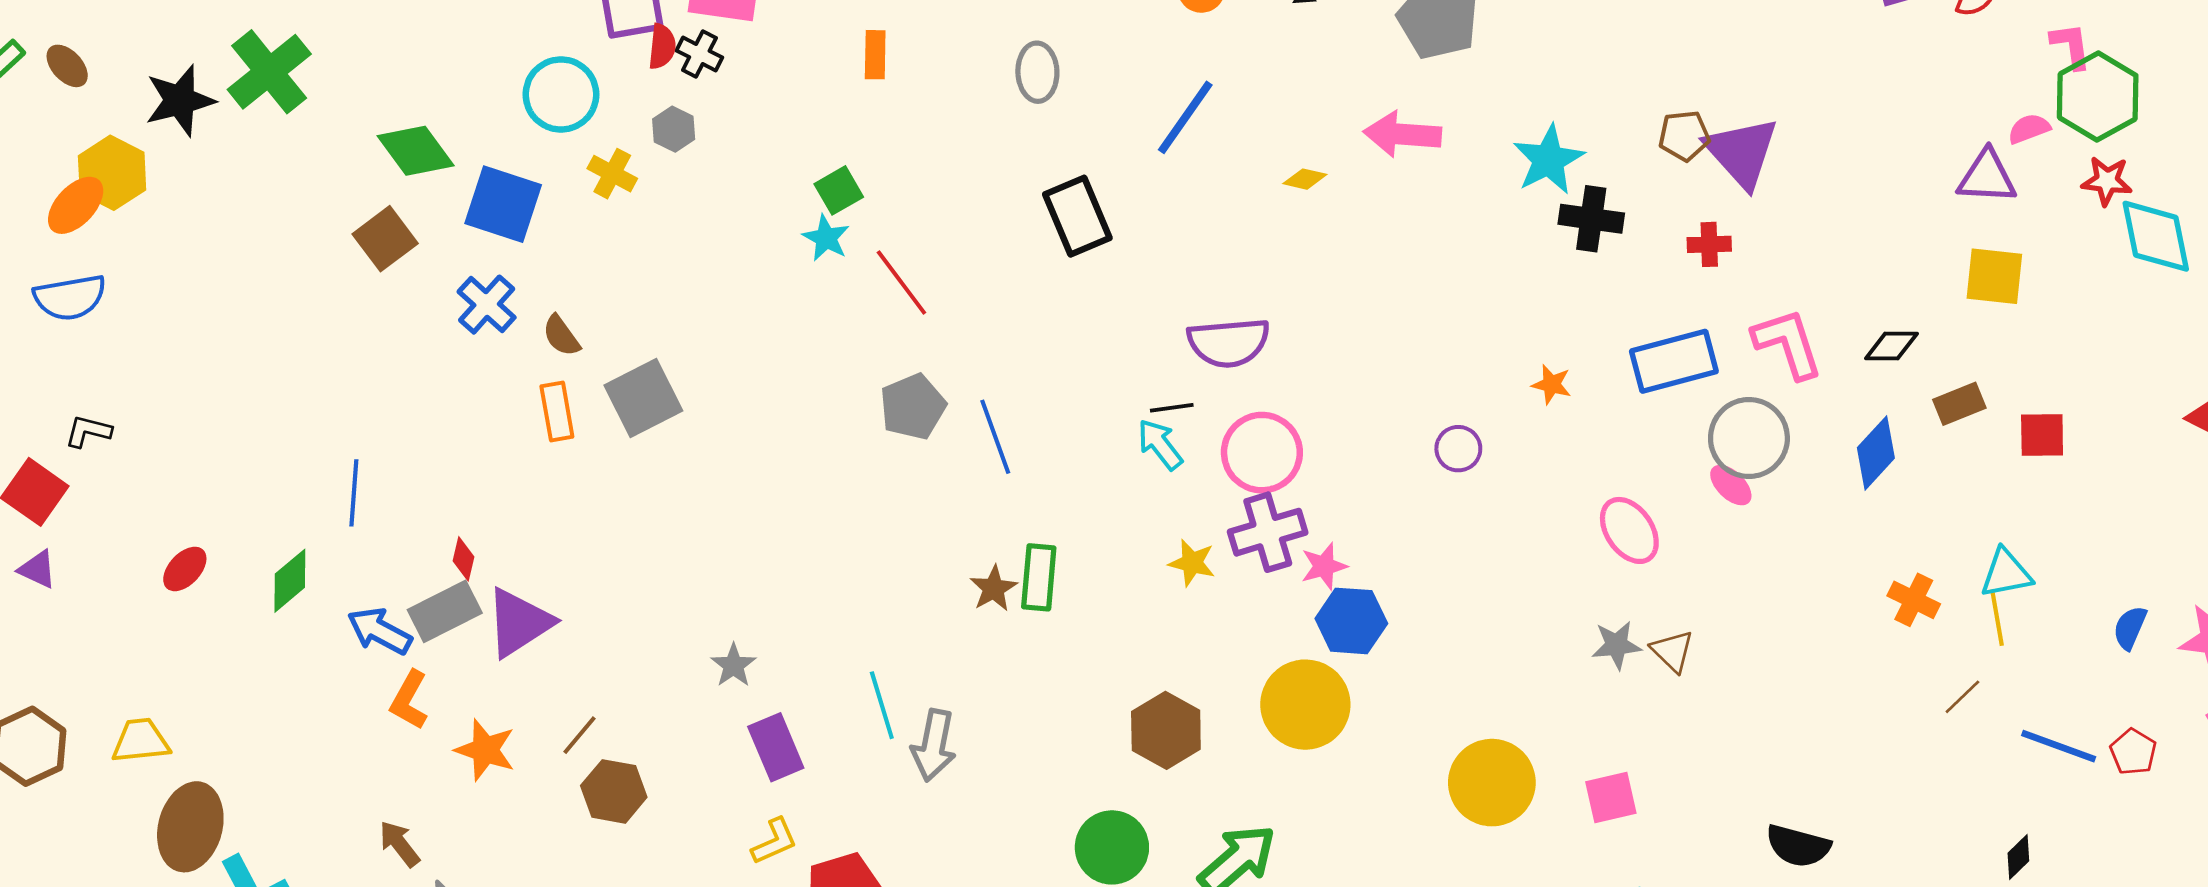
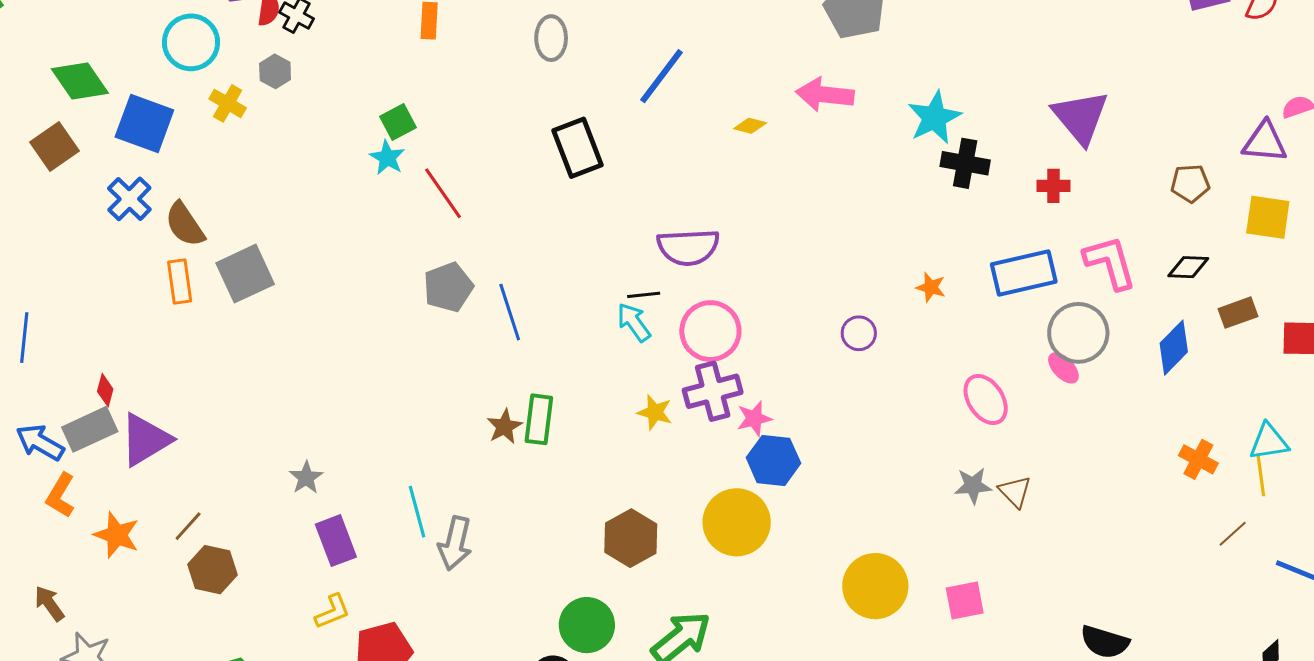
brown pentagon: (1684, 136) -> (1190, 183), moved
brown semicircle: (561, 336) -> (185, 224), size x1.4

